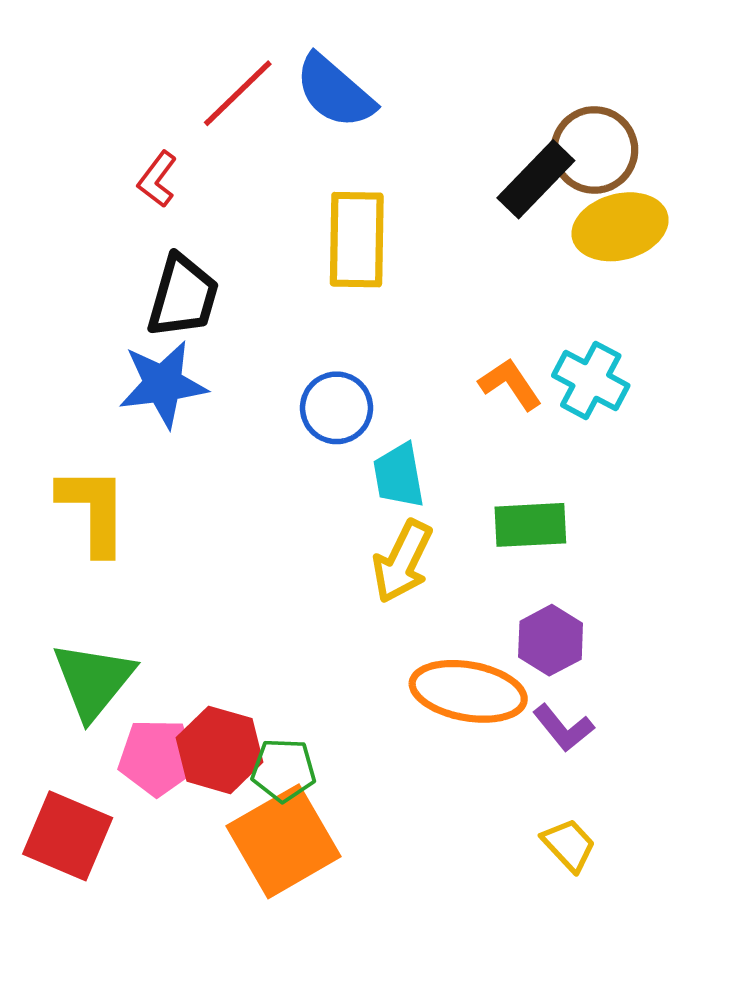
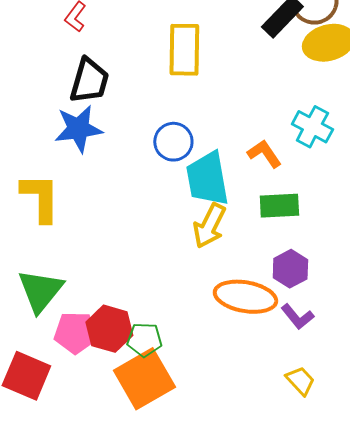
orange L-shape: (510, 384) -> (264, 154), moved
cyan trapezoid: (399, 476) -> (207, 179), size x1.5

